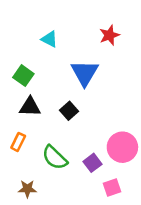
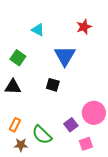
black triangle: (30, 107) -> (13, 87), moved
black square: (69, 111) -> (53, 85), turned -32
orange rectangle: (18, 142) -> (15, 125), moved
green semicircle: (55, 158) -> (42, 135), moved

